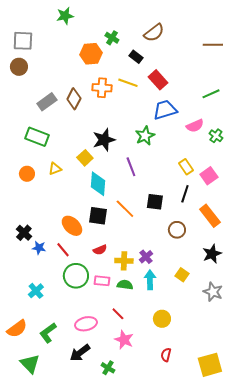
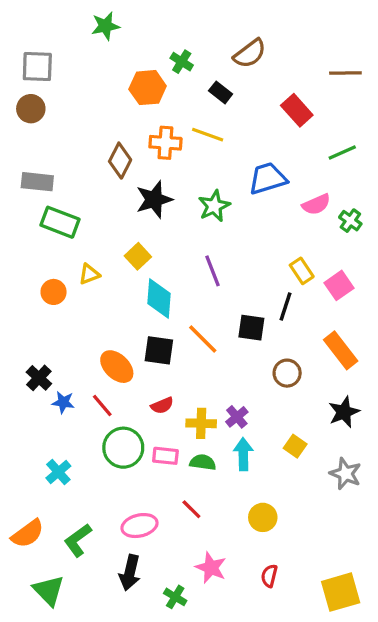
red rectangle: (158, 80) -> (297, 110), moved
gray rectangle: (47, 102) -> (37, 182), moved, turned 42
green star: (145, 136) -> (214, 206), moved
black star: (104, 140) -> (154, 200), moved
orange circle: (27, 174) -> (54, 292), moved
black line: (185, 194) -> (285, 307), moved
pink star: (124, 340) -> (211, 568), moved
black arrow: (80, 353) -> (130, 573), turned -40

